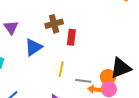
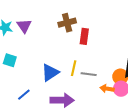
blue triangle: (33, 47) -> (50, 73), moved
gray line: (83, 81) -> (89, 74), moved

